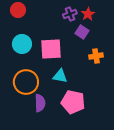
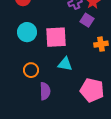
orange circle: (26, 82) -> (31, 70), size x0.6
pink pentagon: (73, 102) -> (92, 90), moved

